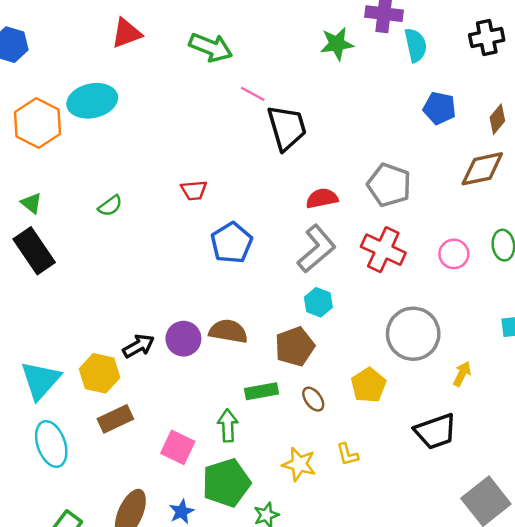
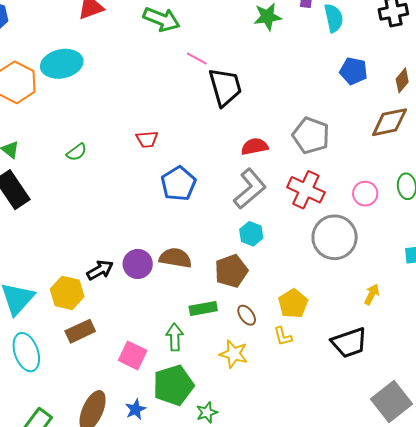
gray circle: (413, 334) -> (335, 237), moved
yellow L-shape: (347, 454) -> (283, 336), moved
yellow star: (299, 464) -> (234, 354), moved

